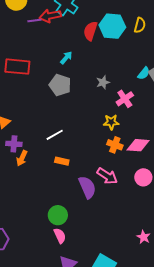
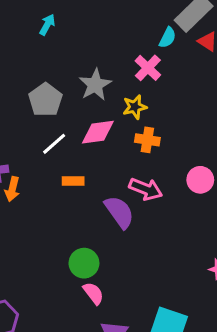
cyan semicircle: (144, 73) -> (168, 38), moved
gray star: (103, 82) -> (95, 85), moved, size x1.5
gray pentagon: (60, 85) -> (45, 100), moved, turned 30
pink diamond: (138, 145) -> (98, 132), moved

